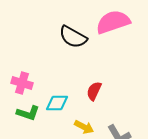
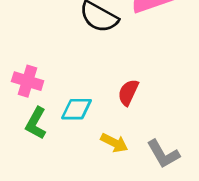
green L-shape: (28, 113) -> (36, 123), turned 100

